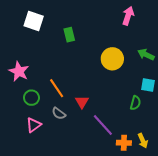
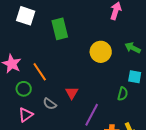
green rectangle: (69, 35) -> (60, 29), size x1.5
orange line: (57, 88) -> (40, 72), moved
purple line: (103, 125) -> (92, 115), turned 70

